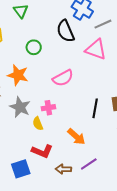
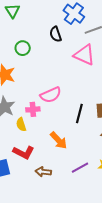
black semicircle: (66, 31) -> (56, 34), size x0.7
pink semicircle: (63, 78) -> (51, 95), moved
purple line: (89, 164) -> (80, 168), moved

